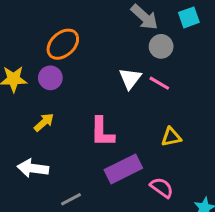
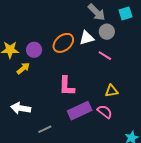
orange ellipse: (63, 44) -> (63, 43), moved
white triangle: (130, 78) -> (87, 38), moved, turned 35
yellow arrow: (44, 122) -> (23, 68), moved
pink semicircle: (162, 188) -> (105, 112), moved

